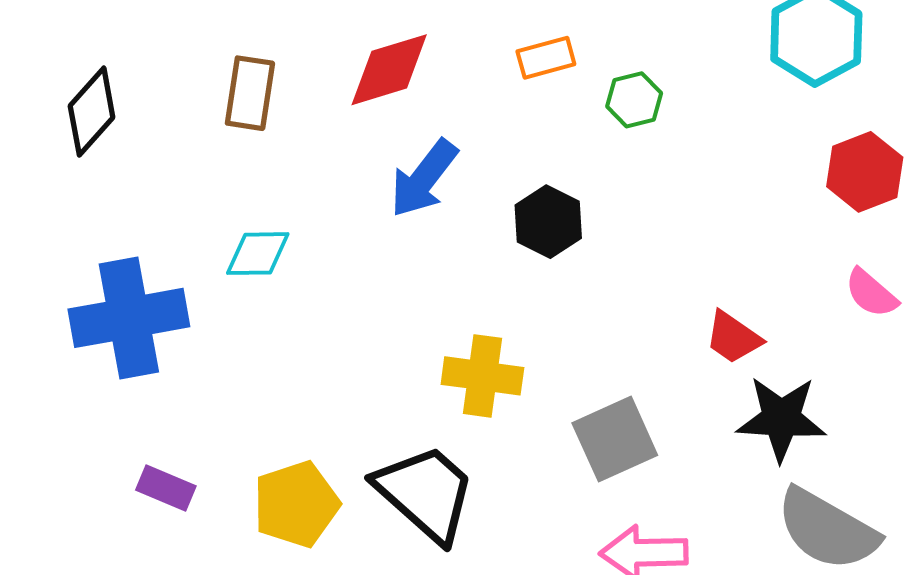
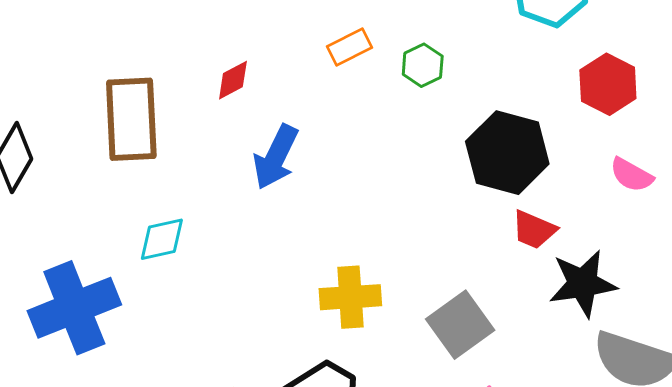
red diamond: (389, 70) -> (233, 80), size x0.6
brown rectangle: (250, 93) -> (131, 119), size x1.5
black hexagon: (548, 222) -> (507, 153), moved, size x1.5

